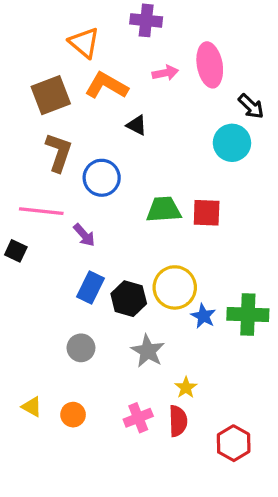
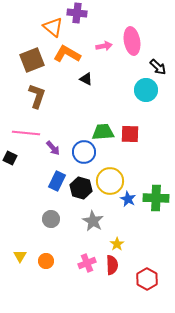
purple cross: (146, 20) -> (77, 13), moved
blue circle: (102, 178) -> (84, 152), moved
yellow triangle: (32, 407) -> (20, 256), turned 32

